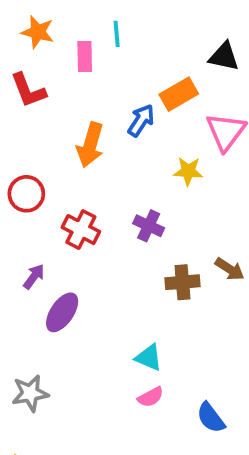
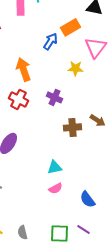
orange arrow: (90, 145) -> (24, 69), moved, turned 145
cyan triangle: (149, 357) -> (54, 167), turned -35

